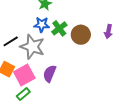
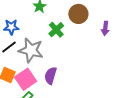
blue star: (42, 25) -> (11, 27), moved
brown circle: (81, 35) -> (78, 14), moved

